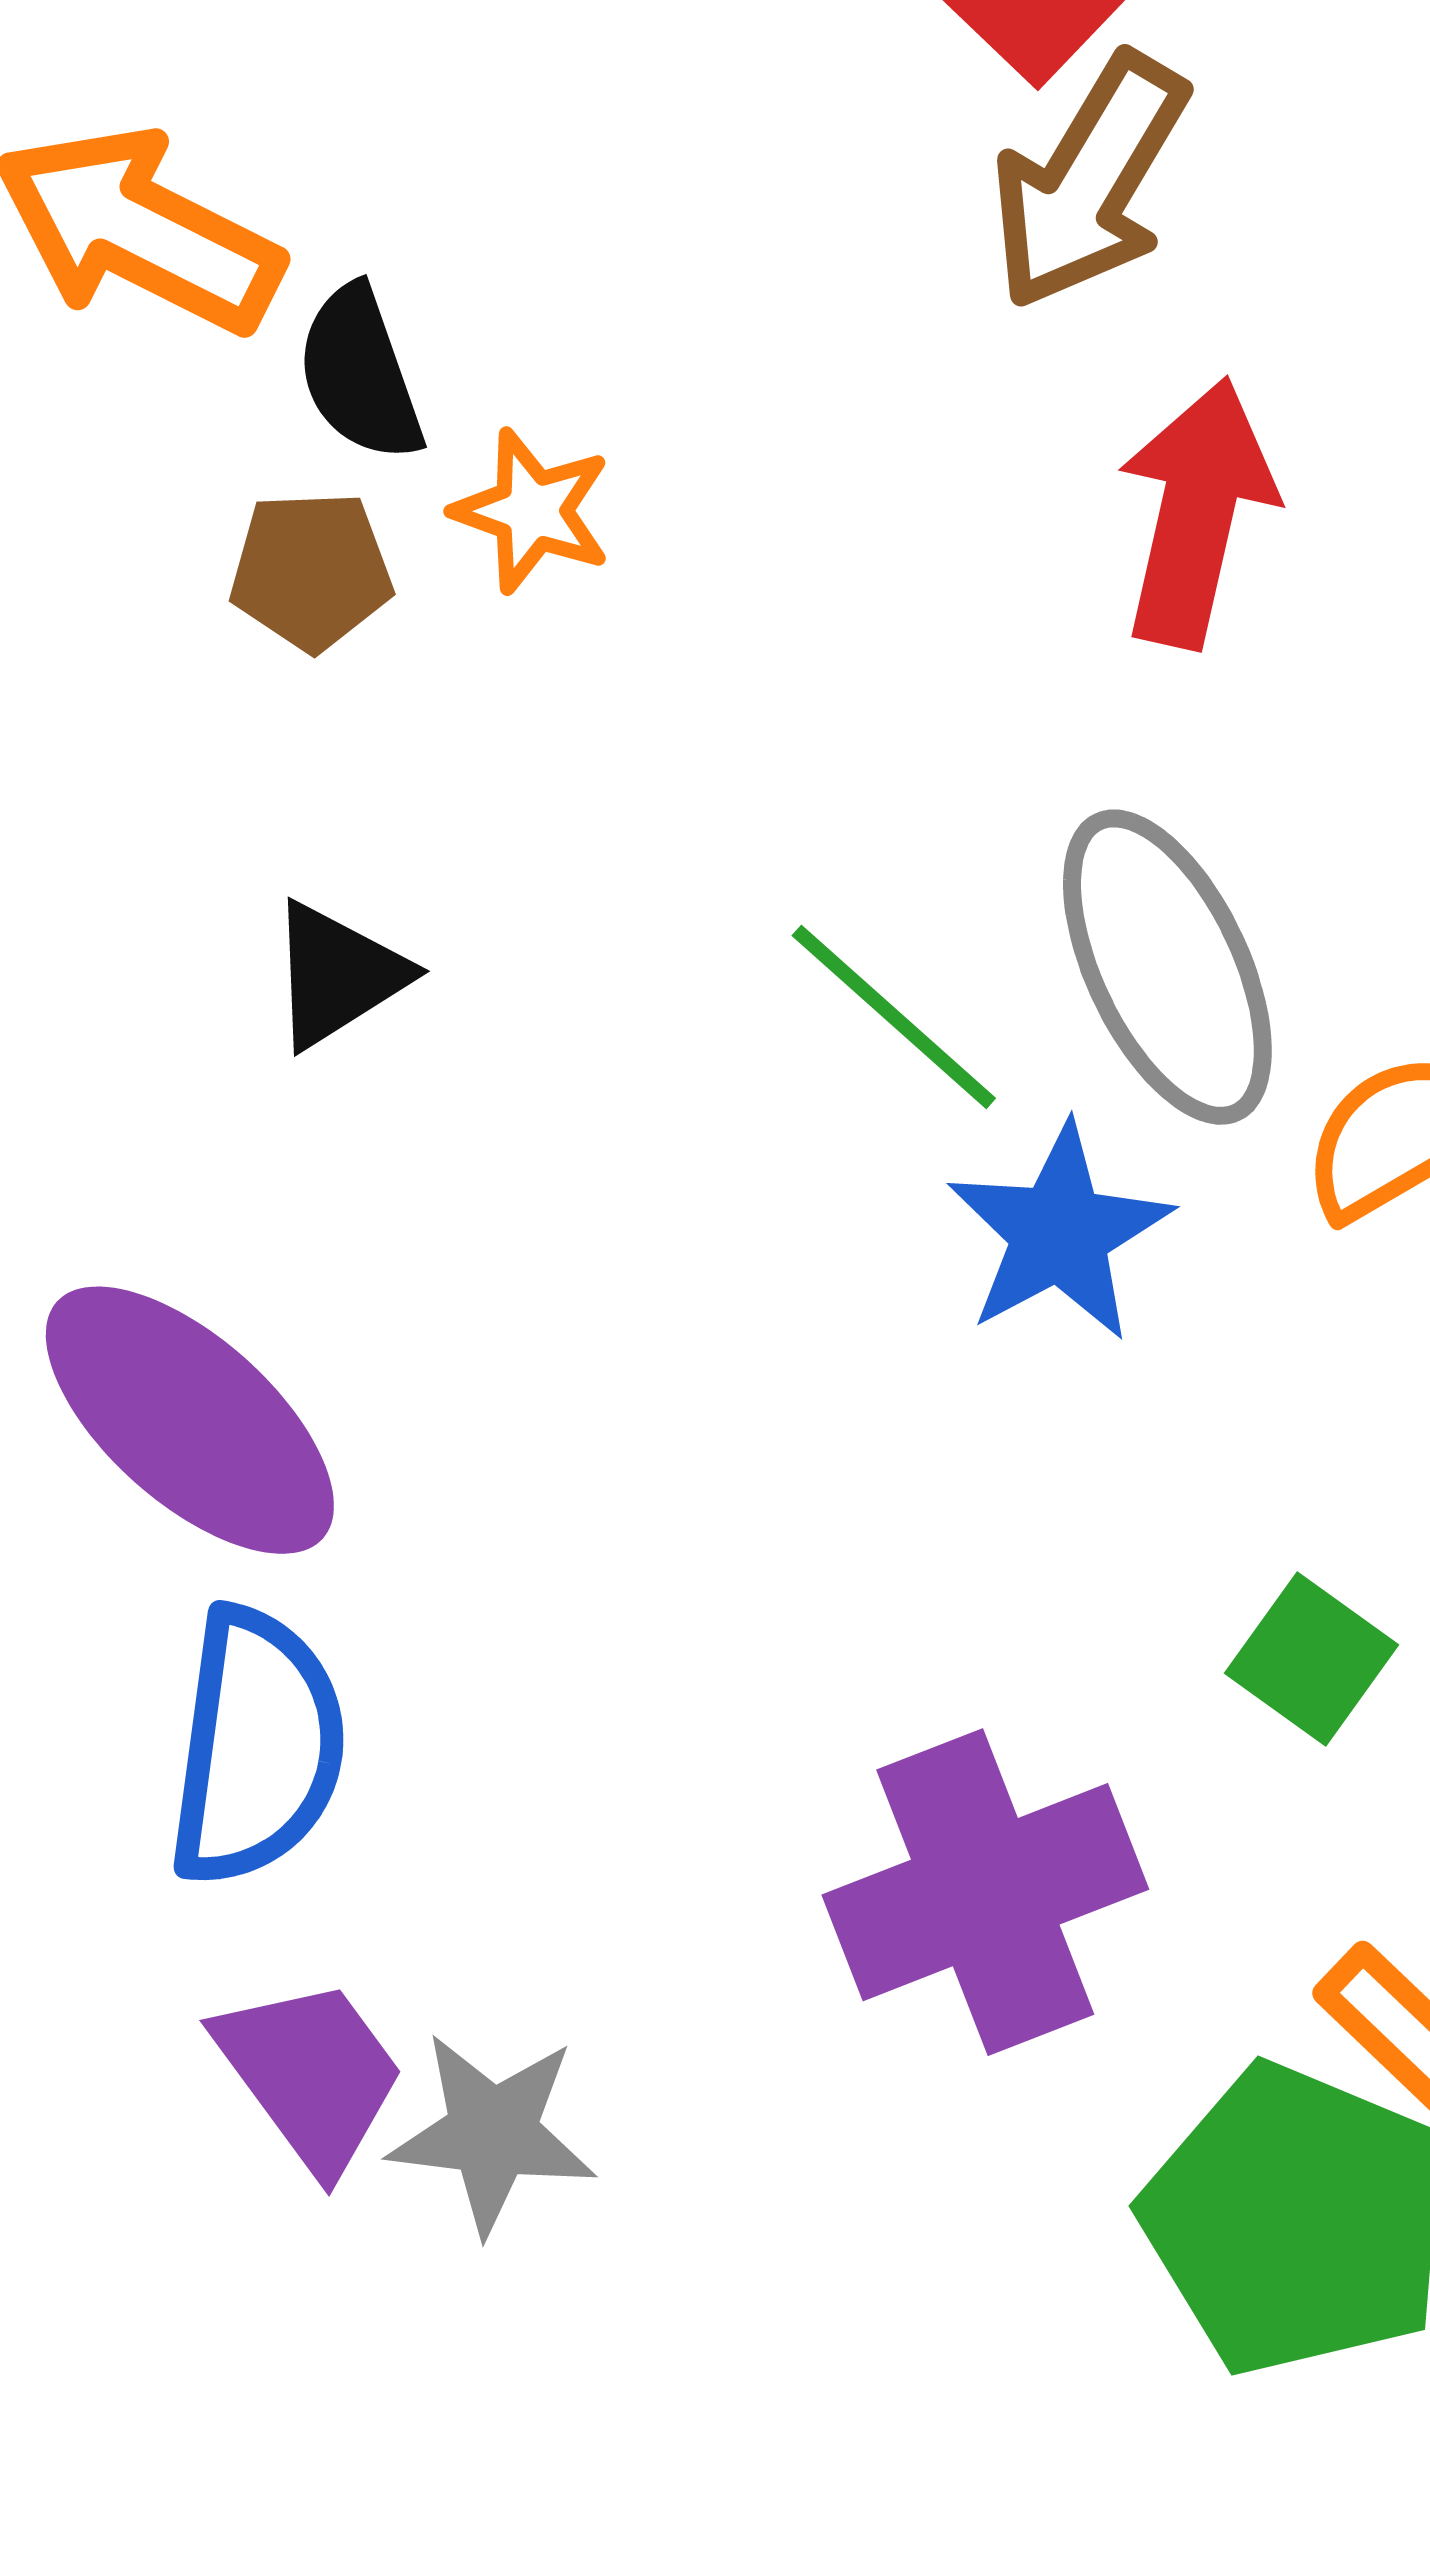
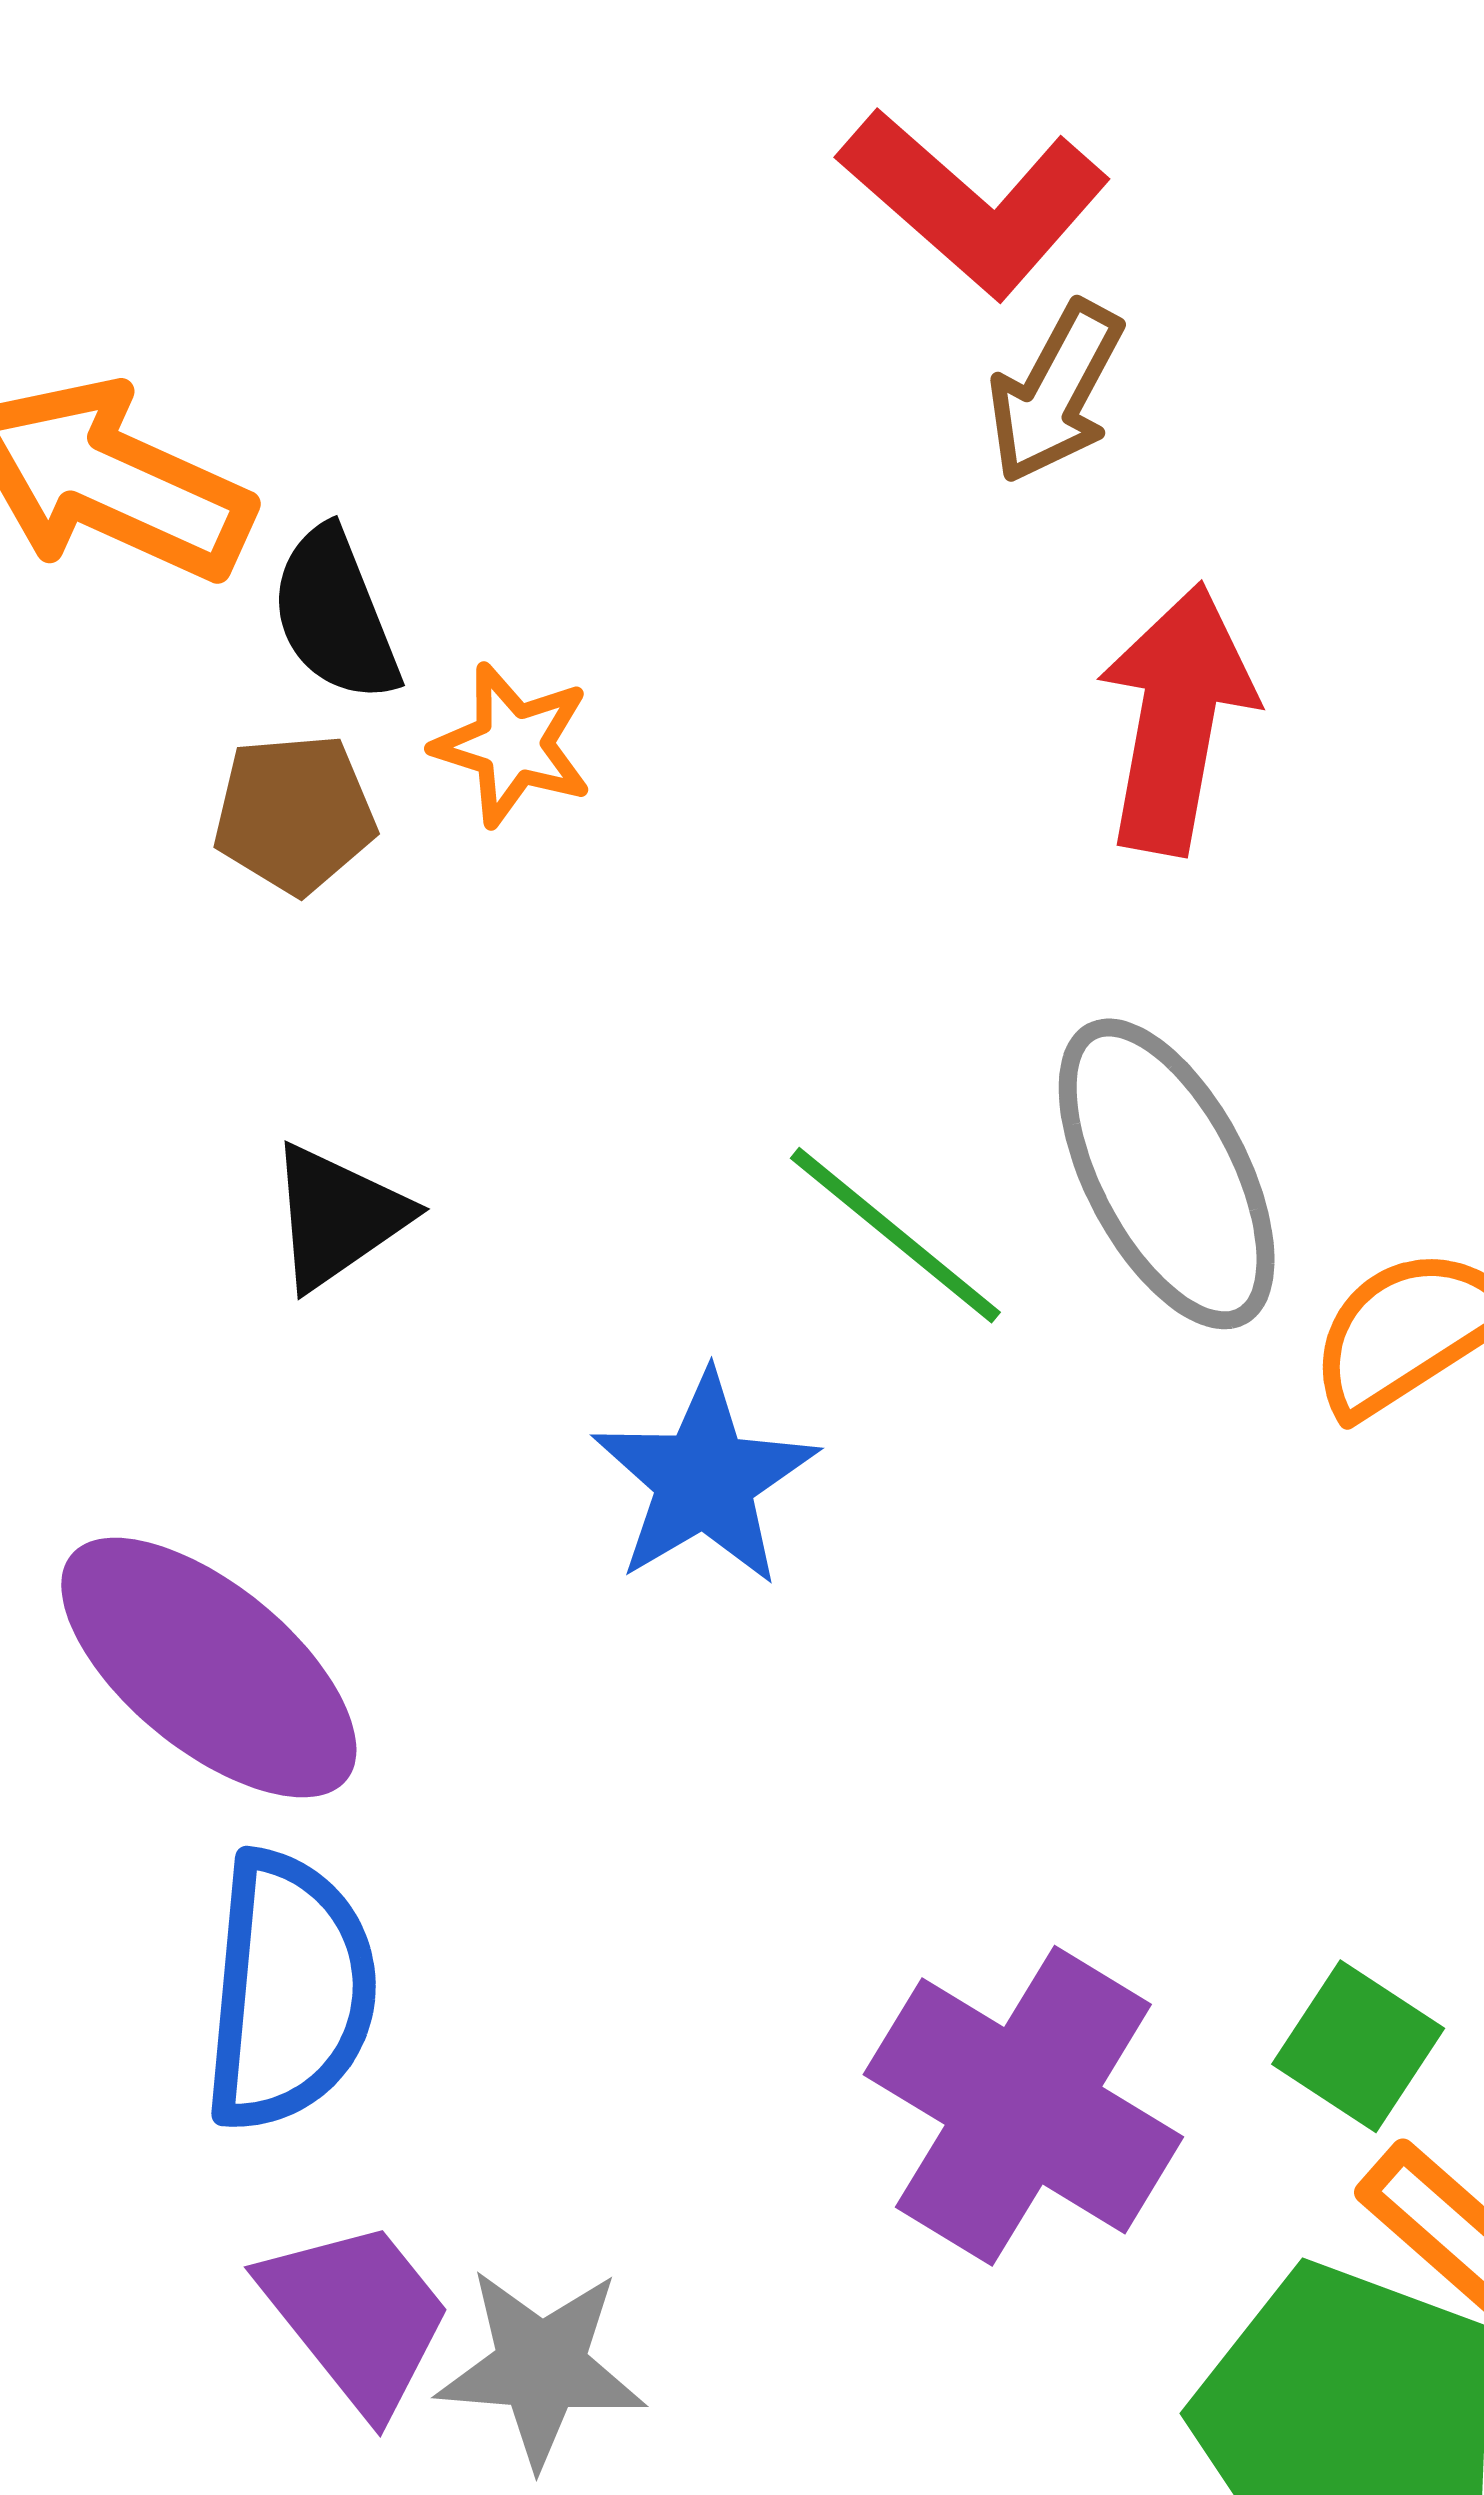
brown arrow: (1089, 181) -> (1055, 392), size x0.7
blue star: (1060, 1233) -> (705, 1479), moved
green square: (1311, 1659) -> (1358, 2046), moved
purple cross: (985, 1892) -> (1023, 2106), turned -35

